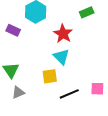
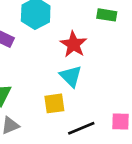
green rectangle: (87, 12) -> (107, 15), turned 32

